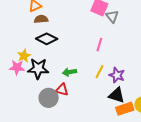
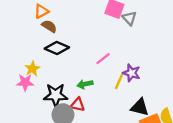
brown semicircle: (41, 19) -> (49, 26), turned 40
pink line: (99, 45) -> (103, 59), moved, turned 40
black star: (38, 69) -> (56, 95), moved
purple star: (117, 75) -> (131, 73), moved

